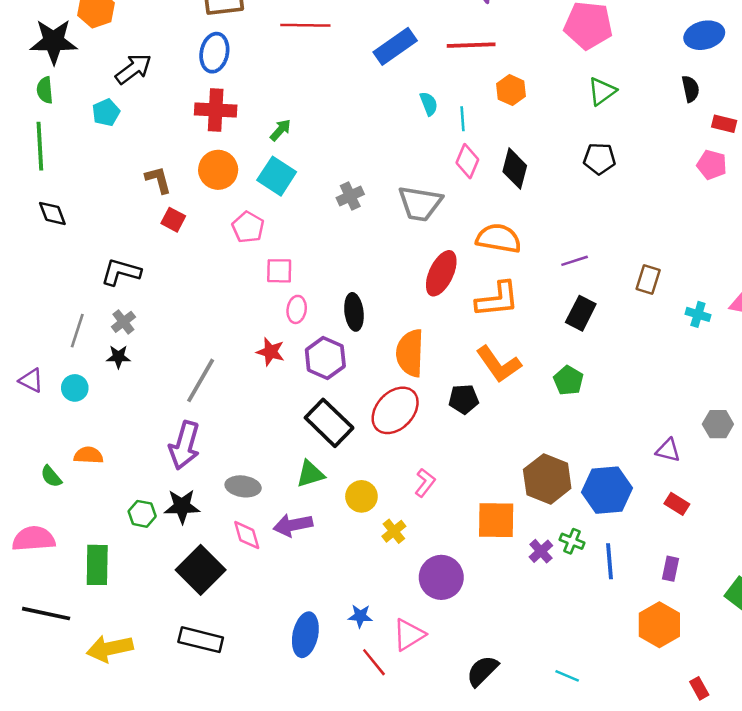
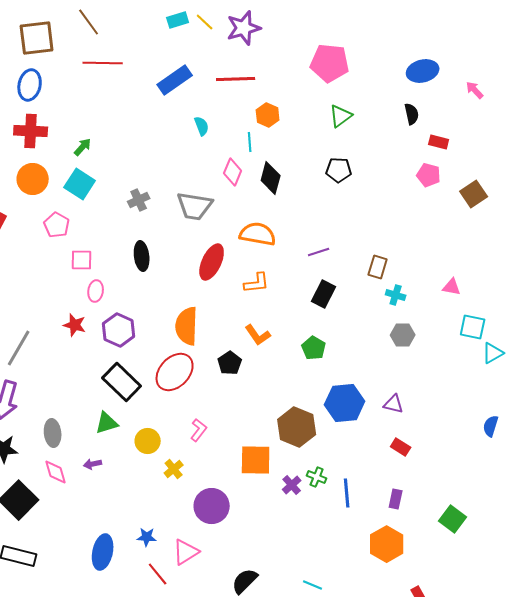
cyan line: (462, 119) -> (250, 142), moved
orange L-shape: (497, 299) -> (257, 283), size x0.7
black ellipse: (354, 312) -> (142, 256), moved
cyan cross: (698, 314) -> (396, 295), moved
orange L-shape: (499, 364) -> (258, 335), size x0.7
black pentagon: (464, 399) -> (230, 363), turned -30
gray hexagon: (718, 424) -> (403, 335), moved
gray ellipse: (243, 486) -> (53, 433), turned 76
blue hexagon: (607, 490) -> (345, 403), moved
purple arrow: (293, 525) -> (93, 464), size x0.6

